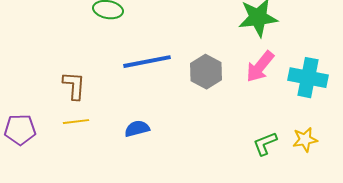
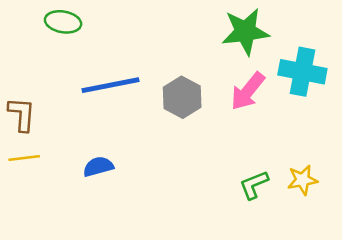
cyan cross: (308, 78) -> (302, 72), moved

